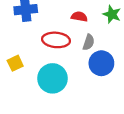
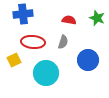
red ellipse: (56, 40) -> (33, 42), moved
gray semicircle: (89, 42) -> (63, 42), moved

